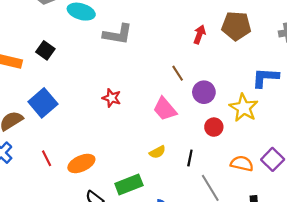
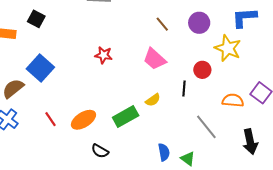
purple circle: (204, 92) -> (199, 23), moved
black line: (190, 158) -> (184, 89), moved
green rectangle: (129, 184) -> (126, 116), moved

